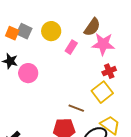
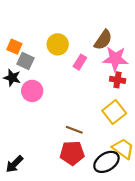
gray square: (24, 31) -> (26, 61), moved
red cross: (109, 71) -> (118, 80), moved, turned 32
brown line: (76, 108) -> (74, 130), moved

